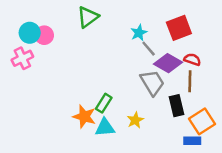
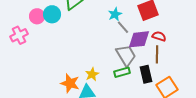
cyan circle: (30, 33) -> (52, 14), moved
purple diamond: (168, 63) -> (139, 39), turned -35
green rectangle: (104, 103) -> (122, 72), moved, turned 42
yellow star: (135, 120) -> (92, 74), moved

